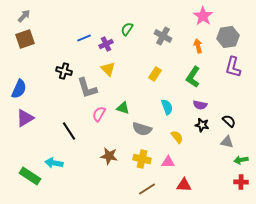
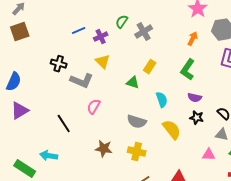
gray cross: (163, 36) -> (144, 32), moved, turned 30
orange arrow: (198, 46) -> (193, 39), turned 40
gray L-shape: (87, 88) -> (82, 81), turned -50
green triangle: (123, 108) -> (133, 83), moved
yellow semicircle: (177, 137) -> (172, 130), size x1.5
pink triangle: (168, 162) -> (209, 155), moved

